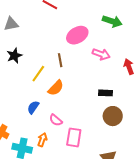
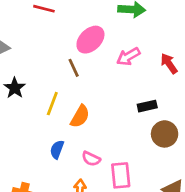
pink arrow: (101, 54) -> (128, 57), turned 144
brown line: (60, 60) -> (74, 68), moved

